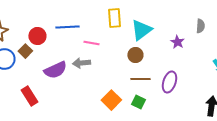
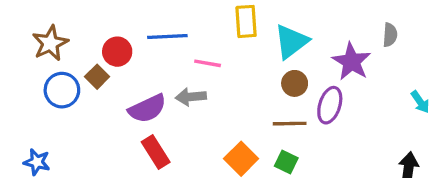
purple star: (177, 42) -> (352, 62), size x1.6
brown circle: (135, 55) -> (295, 83), moved
purple ellipse: (169, 82) -> (330, 105), moved
red rectangle: (29, 96) -> (156, 152), moved

